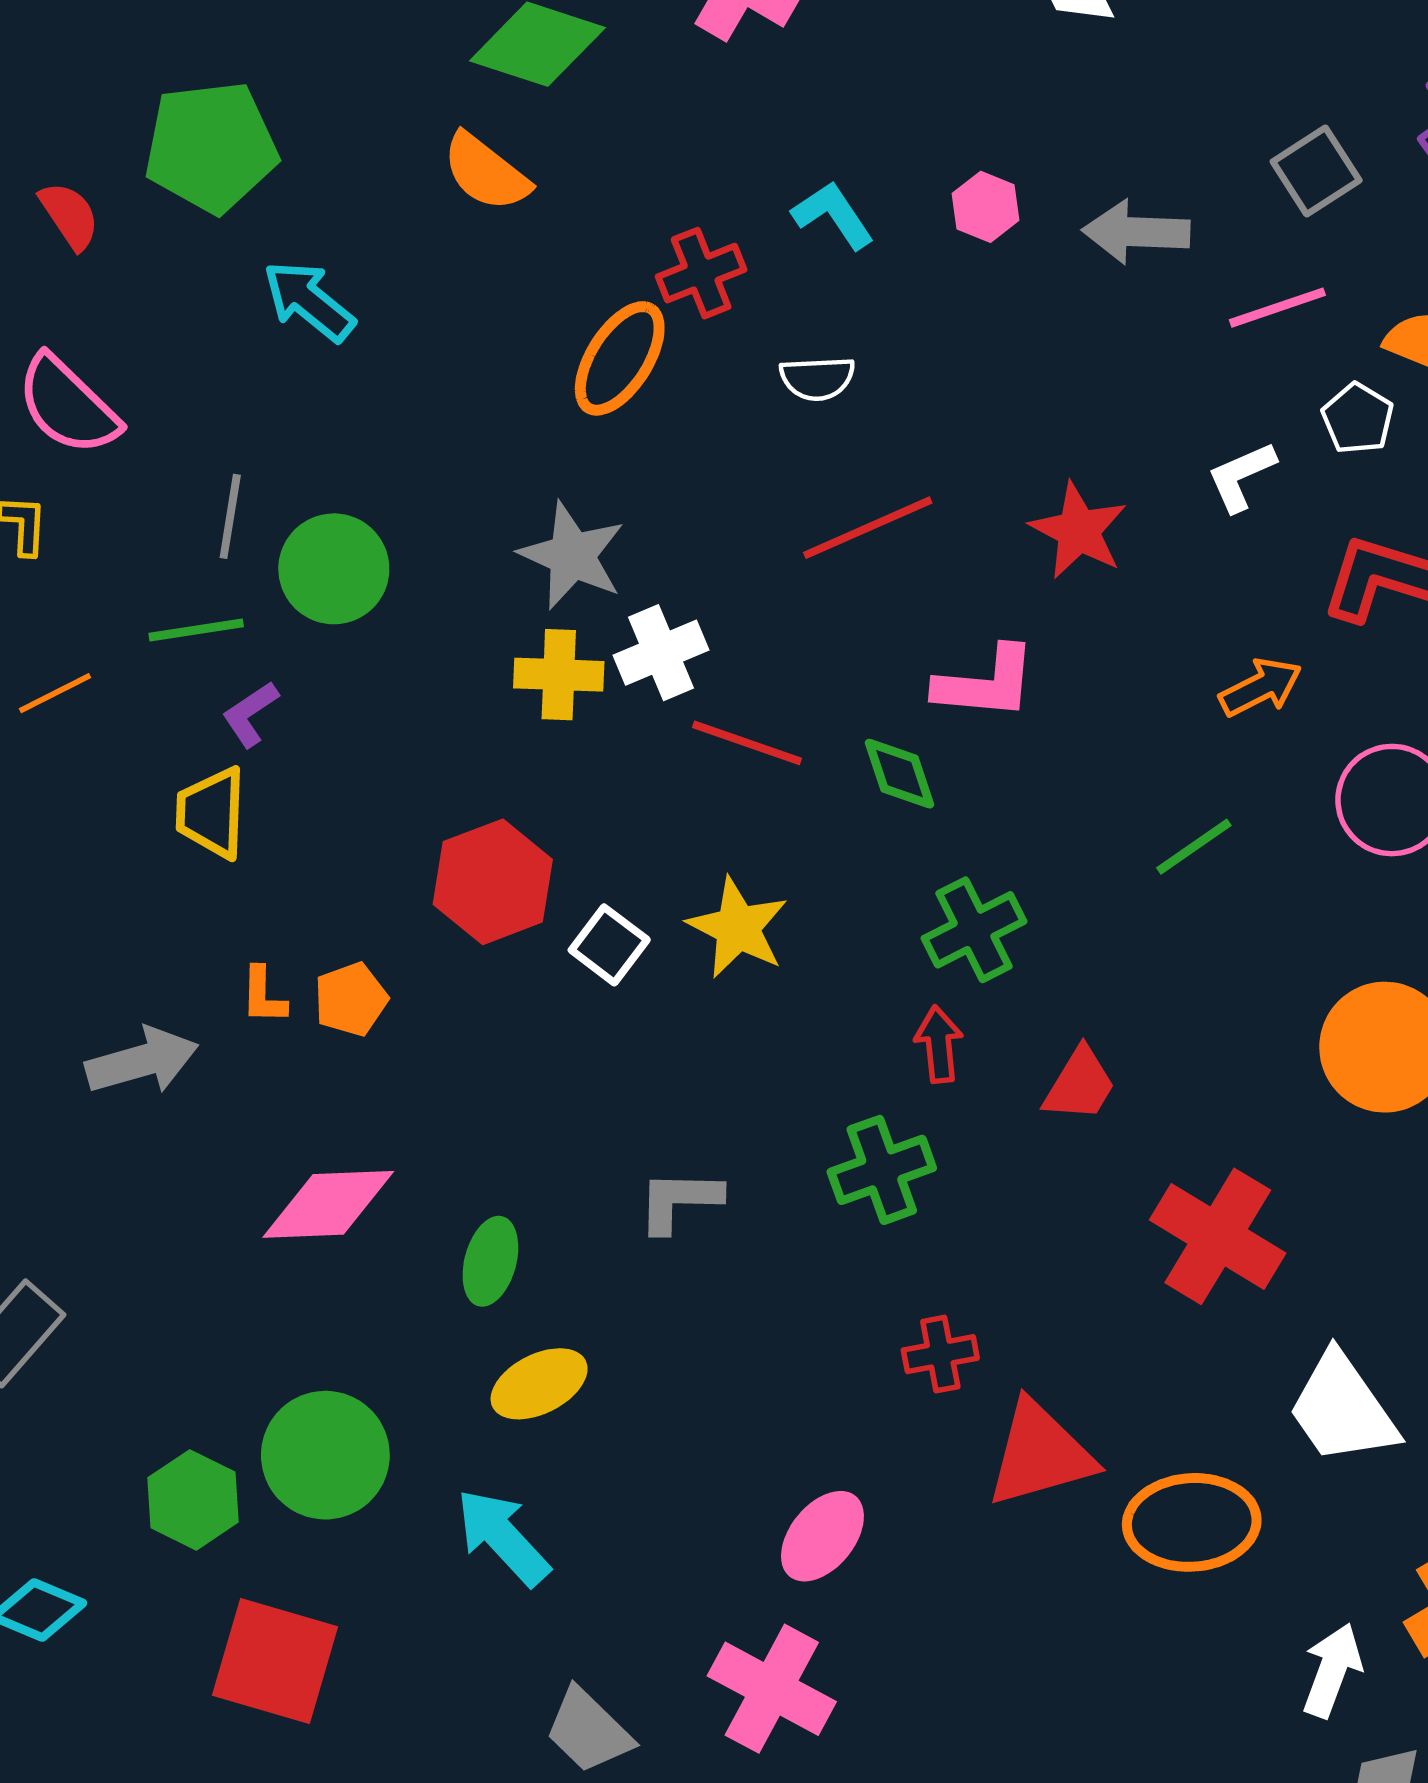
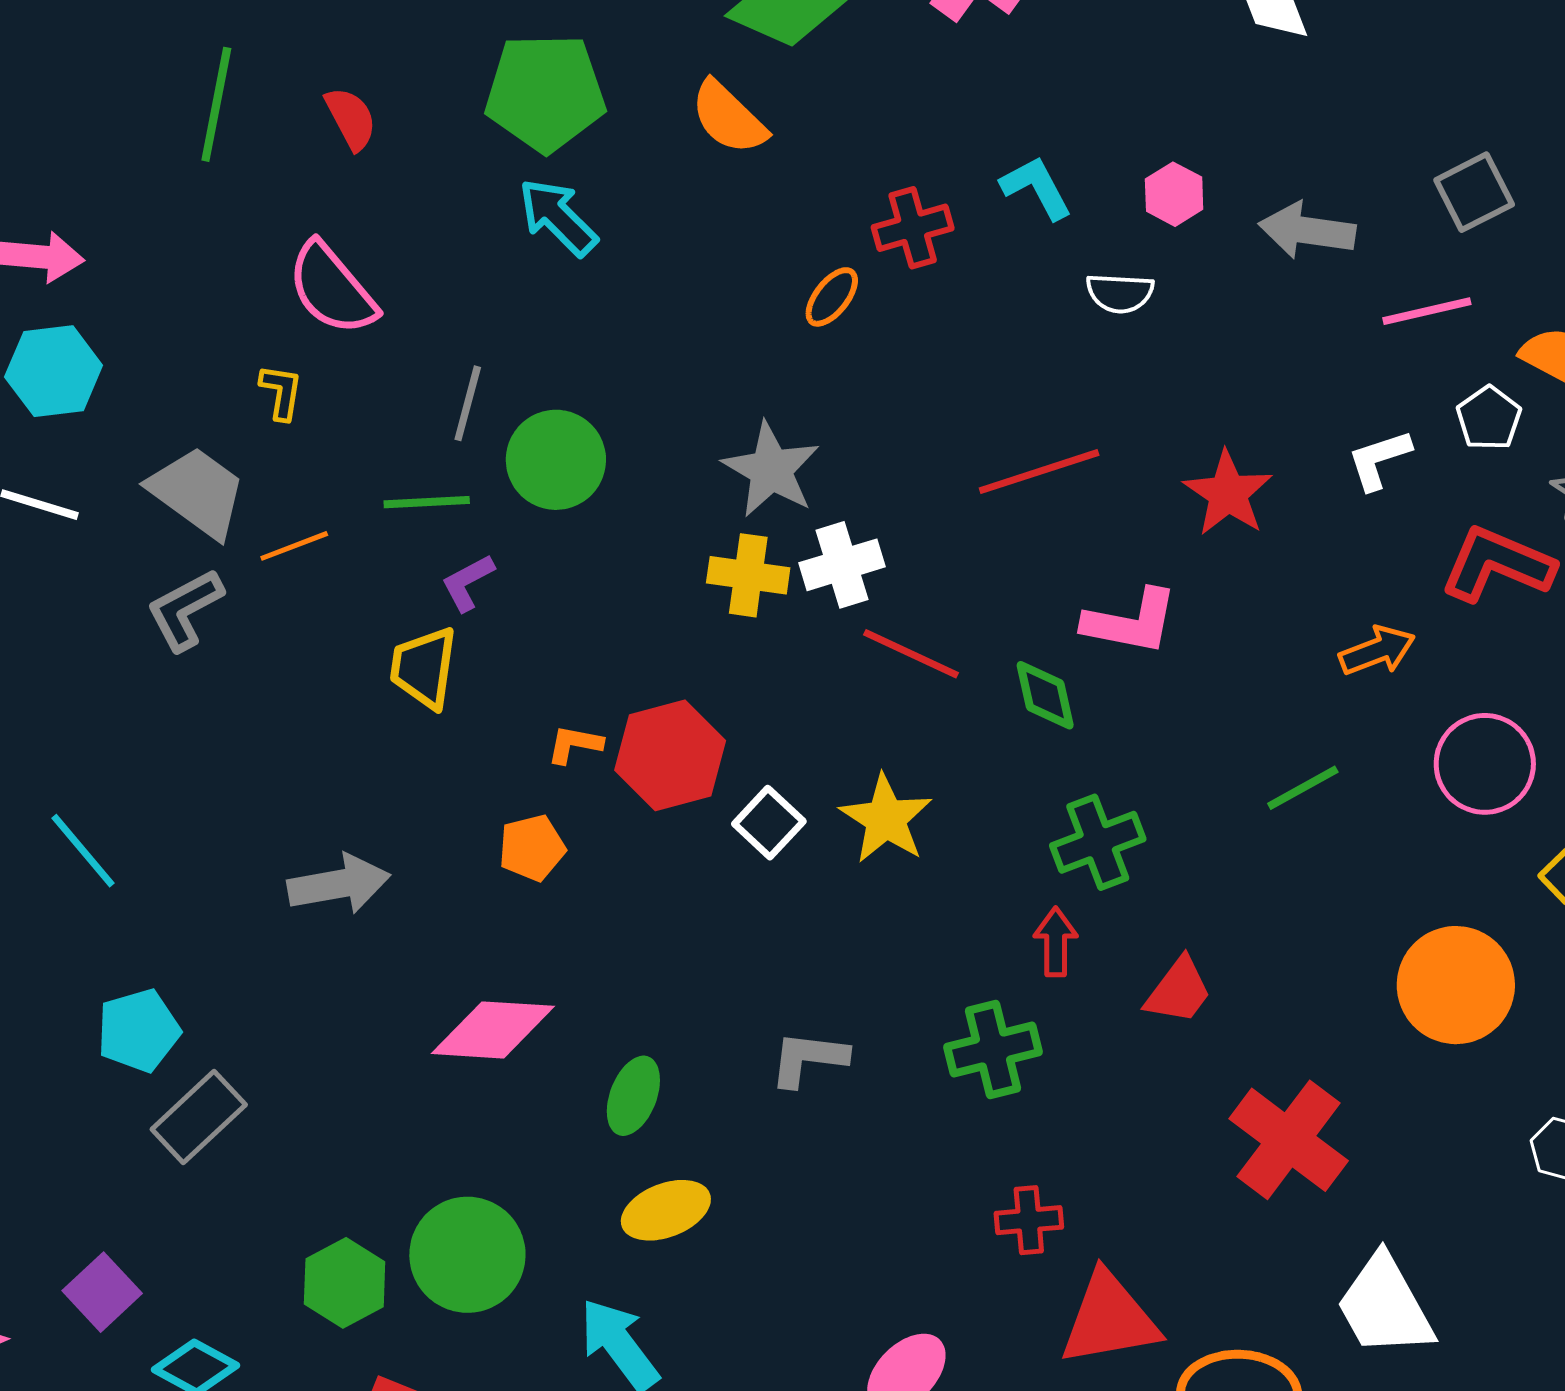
green pentagon: (211, 147) -> (545, 93), moved
orange ellipse: (620, 358) -> (832, 297), size x0.6
white semicircle: (817, 378) -> (1120, 293), moved
orange L-shape: (263, 996) -> (575, 744), moved, turned 94

